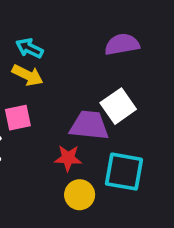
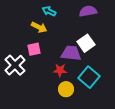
cyan arrow: (29, 48) -> (49, 11), moved
cyan square: (124, 172) -> (89, 77), turned 30

